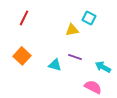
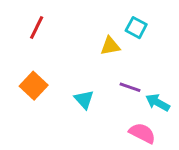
purple line: (75, 57) -> (130, 87), moved
cyan triangle: (55, 65) -> (84, 99), turned 32

